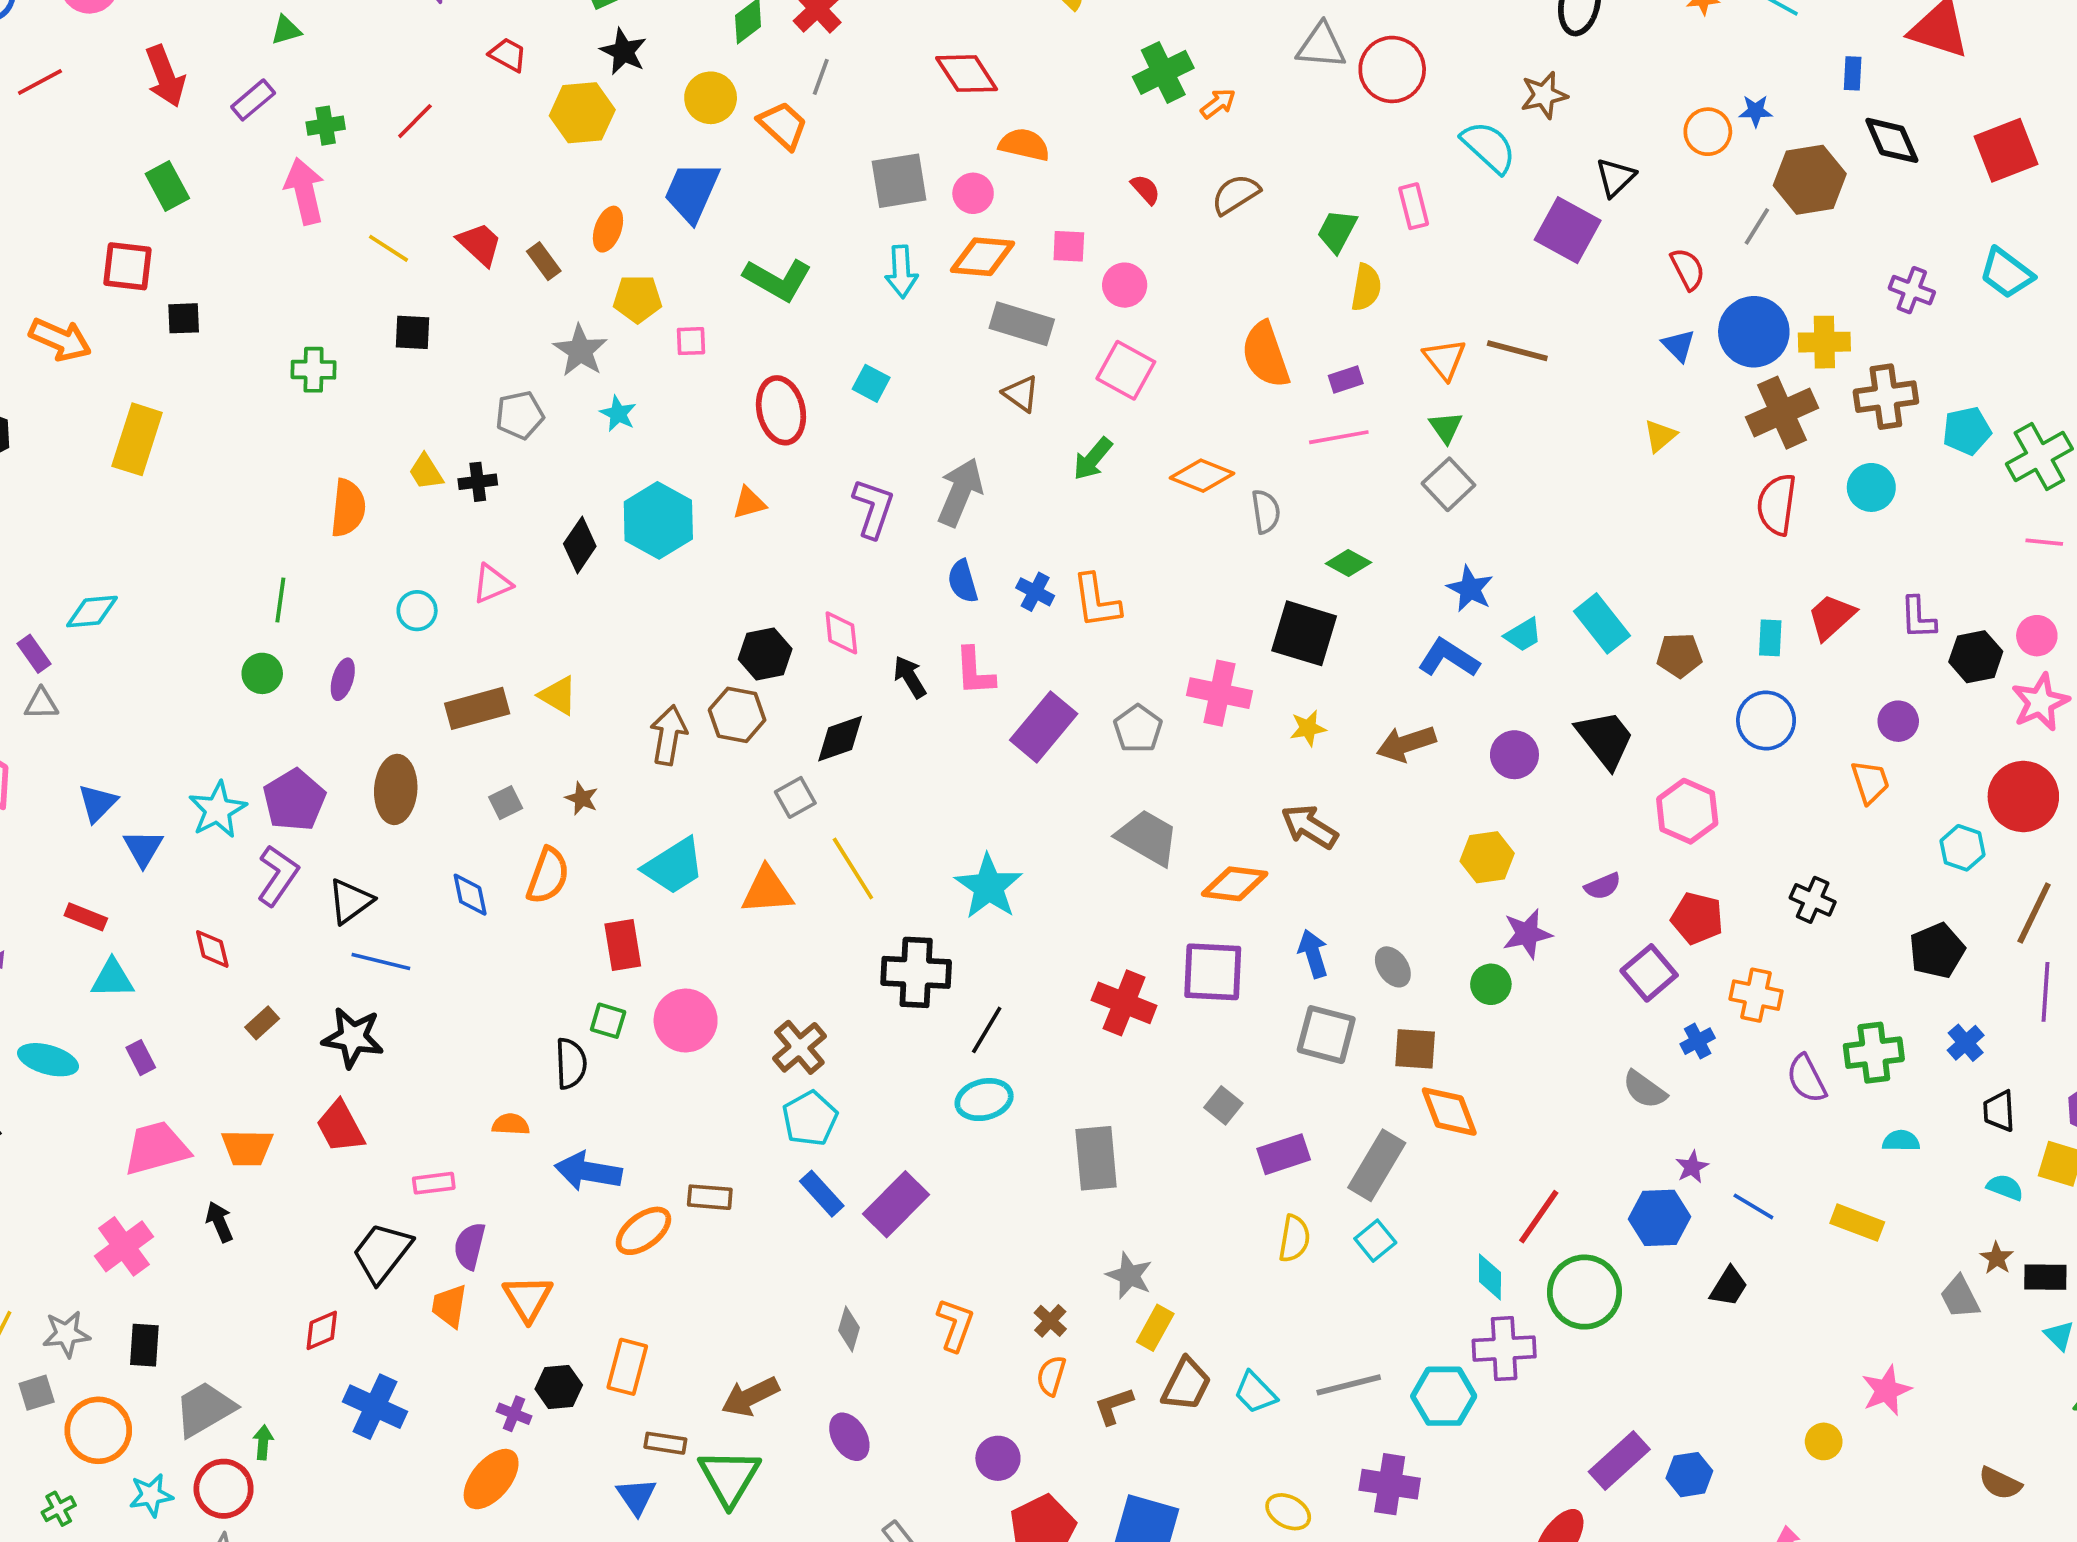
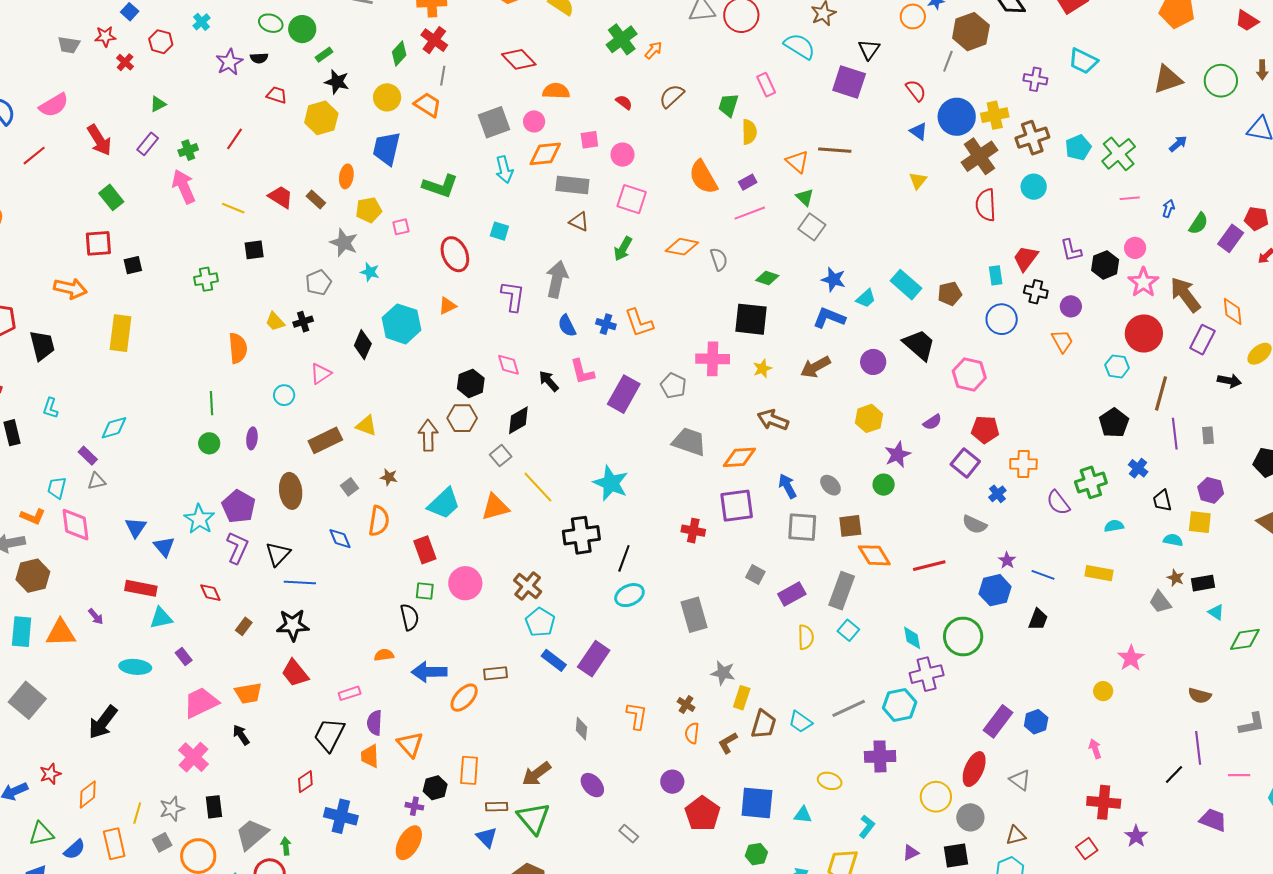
black cross: (1813, 900) -> (1036, 292), moved
red rectangle: (86, 917) -> (141, 588), size x1.4
red cross: (1124, 1003) -> (693, 531), size x0.7
red line: (1539, 1217) -> (929, 566), moved, turned 52

